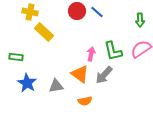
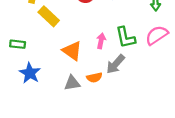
orange triangle: (80, 74) -> (72, 51), moved
gray triangle: (56, 86) -> (72, 83), moved
orange semicircle: (85, 101) -> (94, 77), moved

